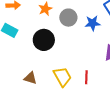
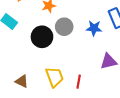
gray circle: (68, 18) -> (64, 27), moved
brown triangle: (30, 78) -> (22, 81), moved

